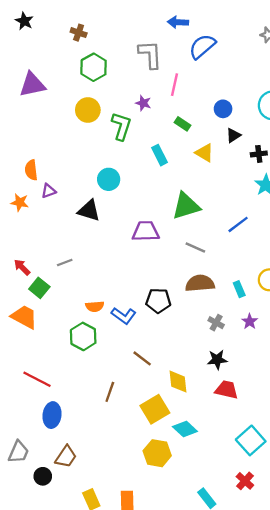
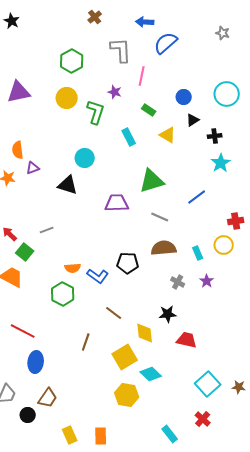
brown cross: (79, 33) -> (95, 17), moved, turned 32
purple triangle: (32, 85) -> (19, 92), moved
black star: (217, 360) -> (168, 314), moved

